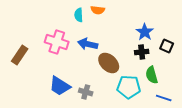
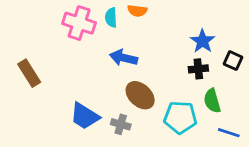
pink cross: (57, 42) -> (79, 23), moved
brown rectangle: (20, 55) -> (29, 73), turned -66
brown ellipse: (109, 63) -> (140, 95), moved

